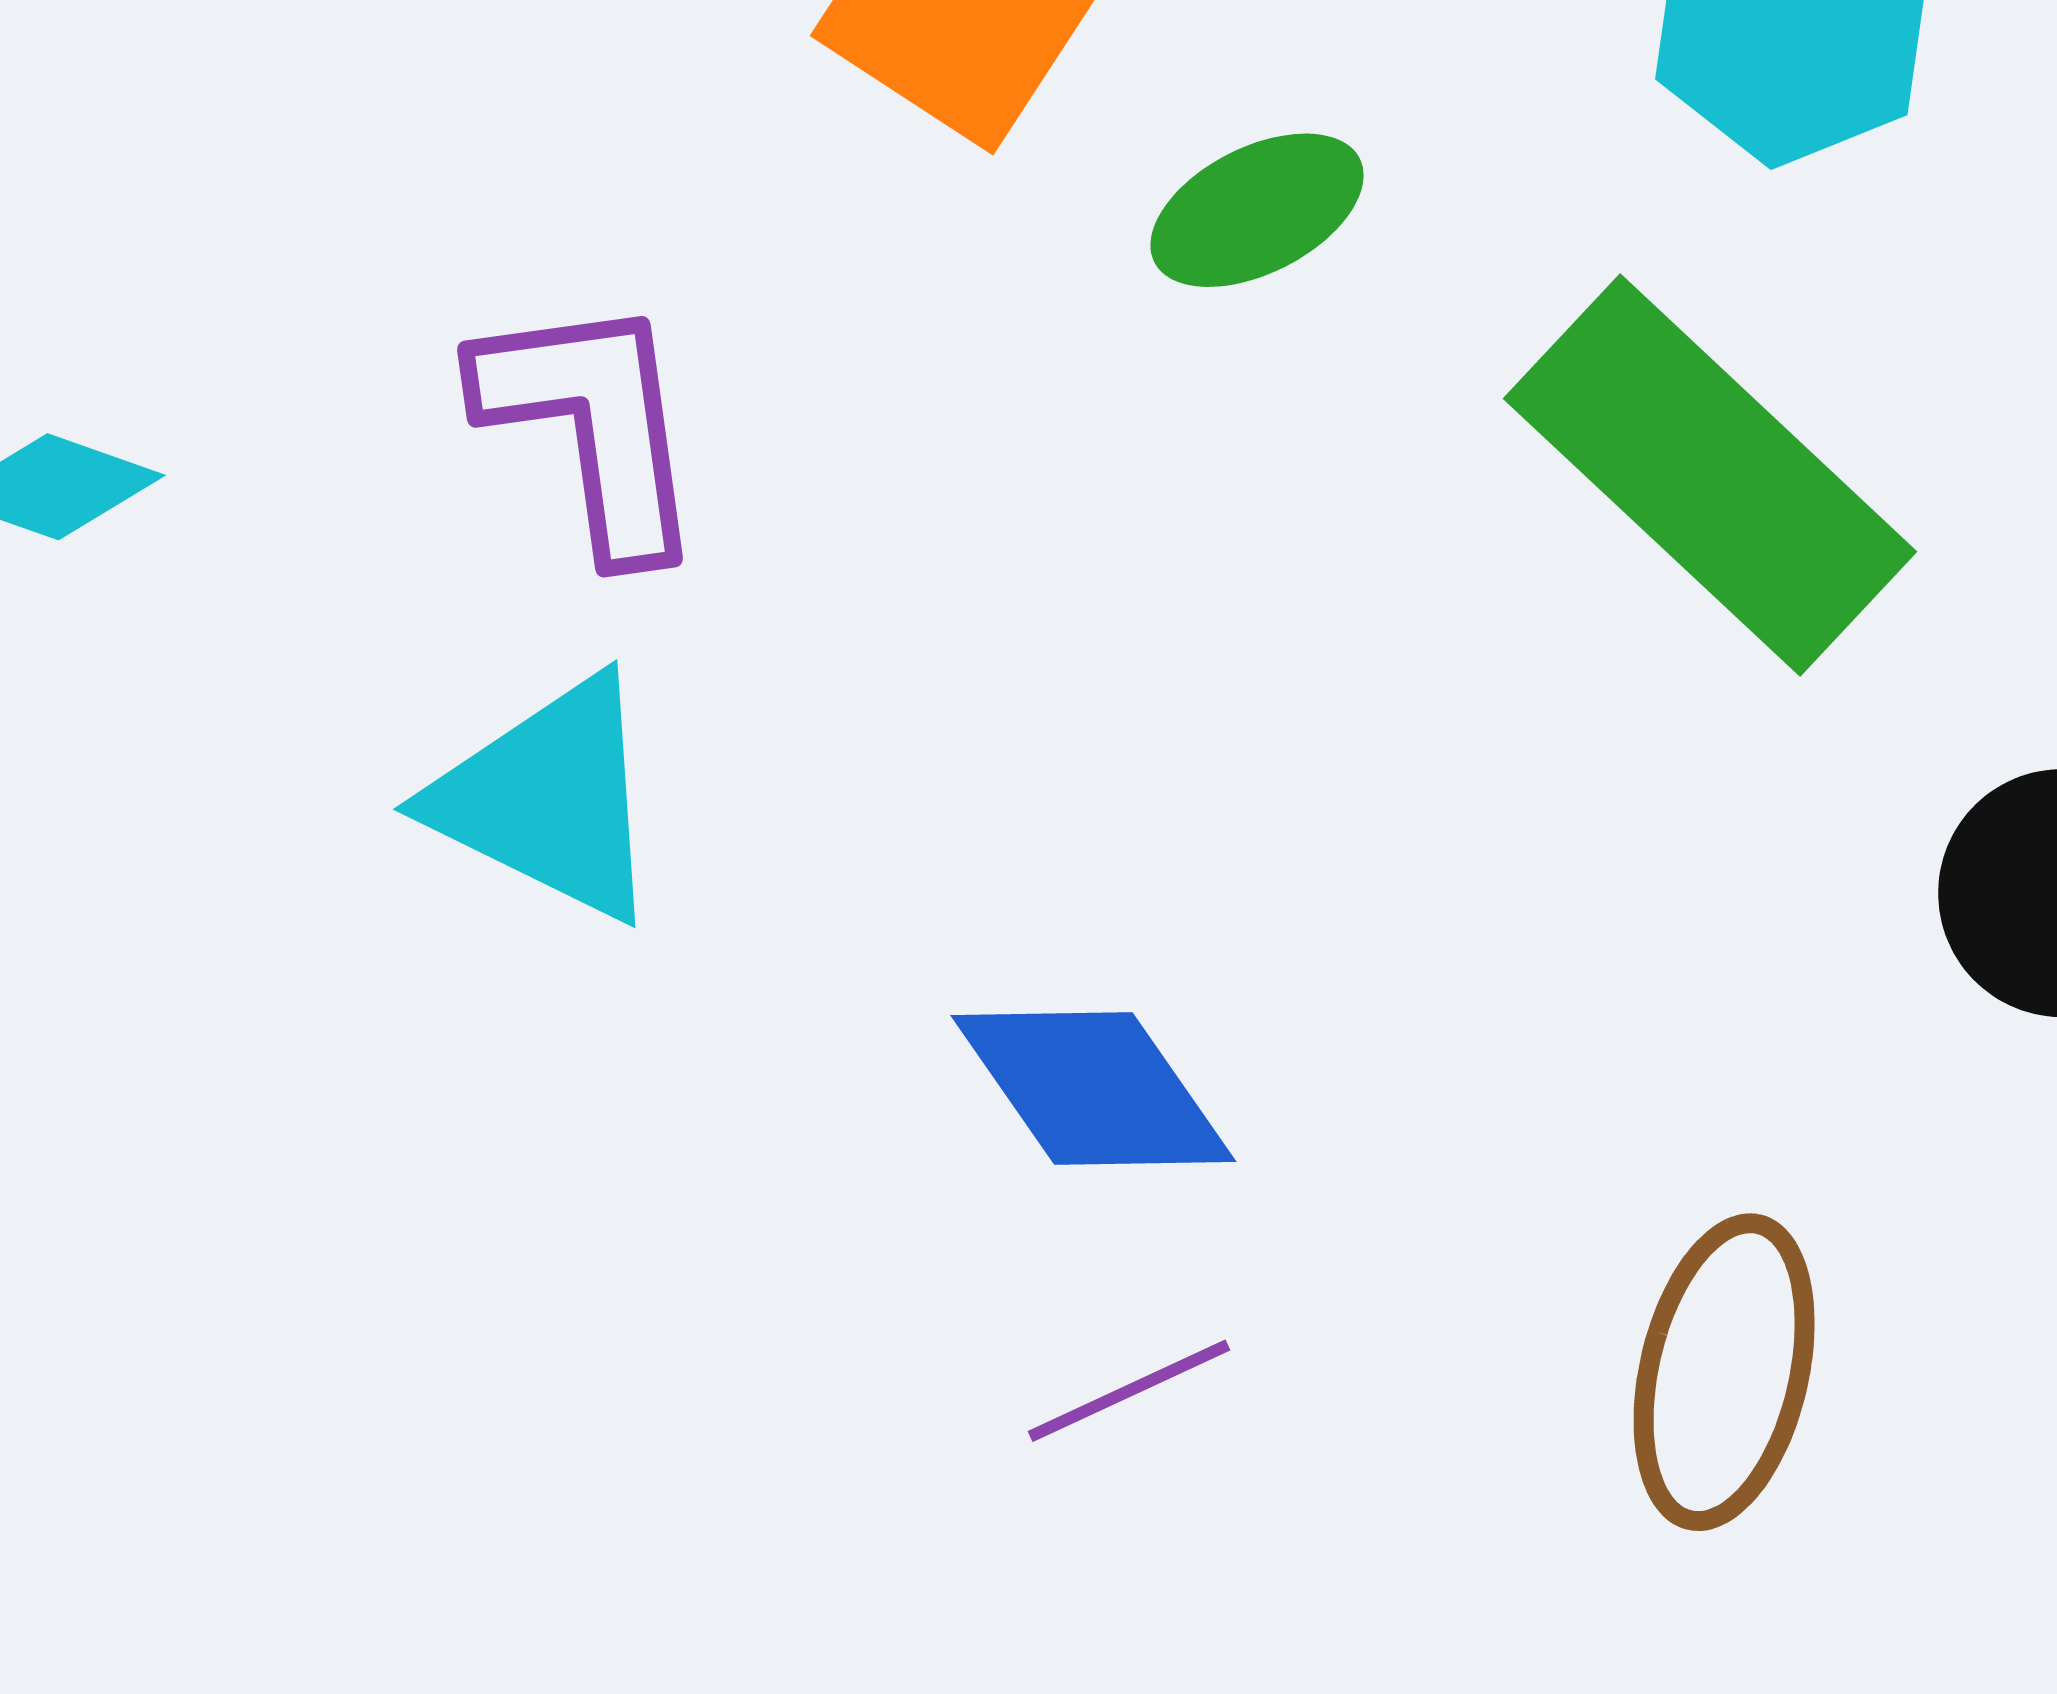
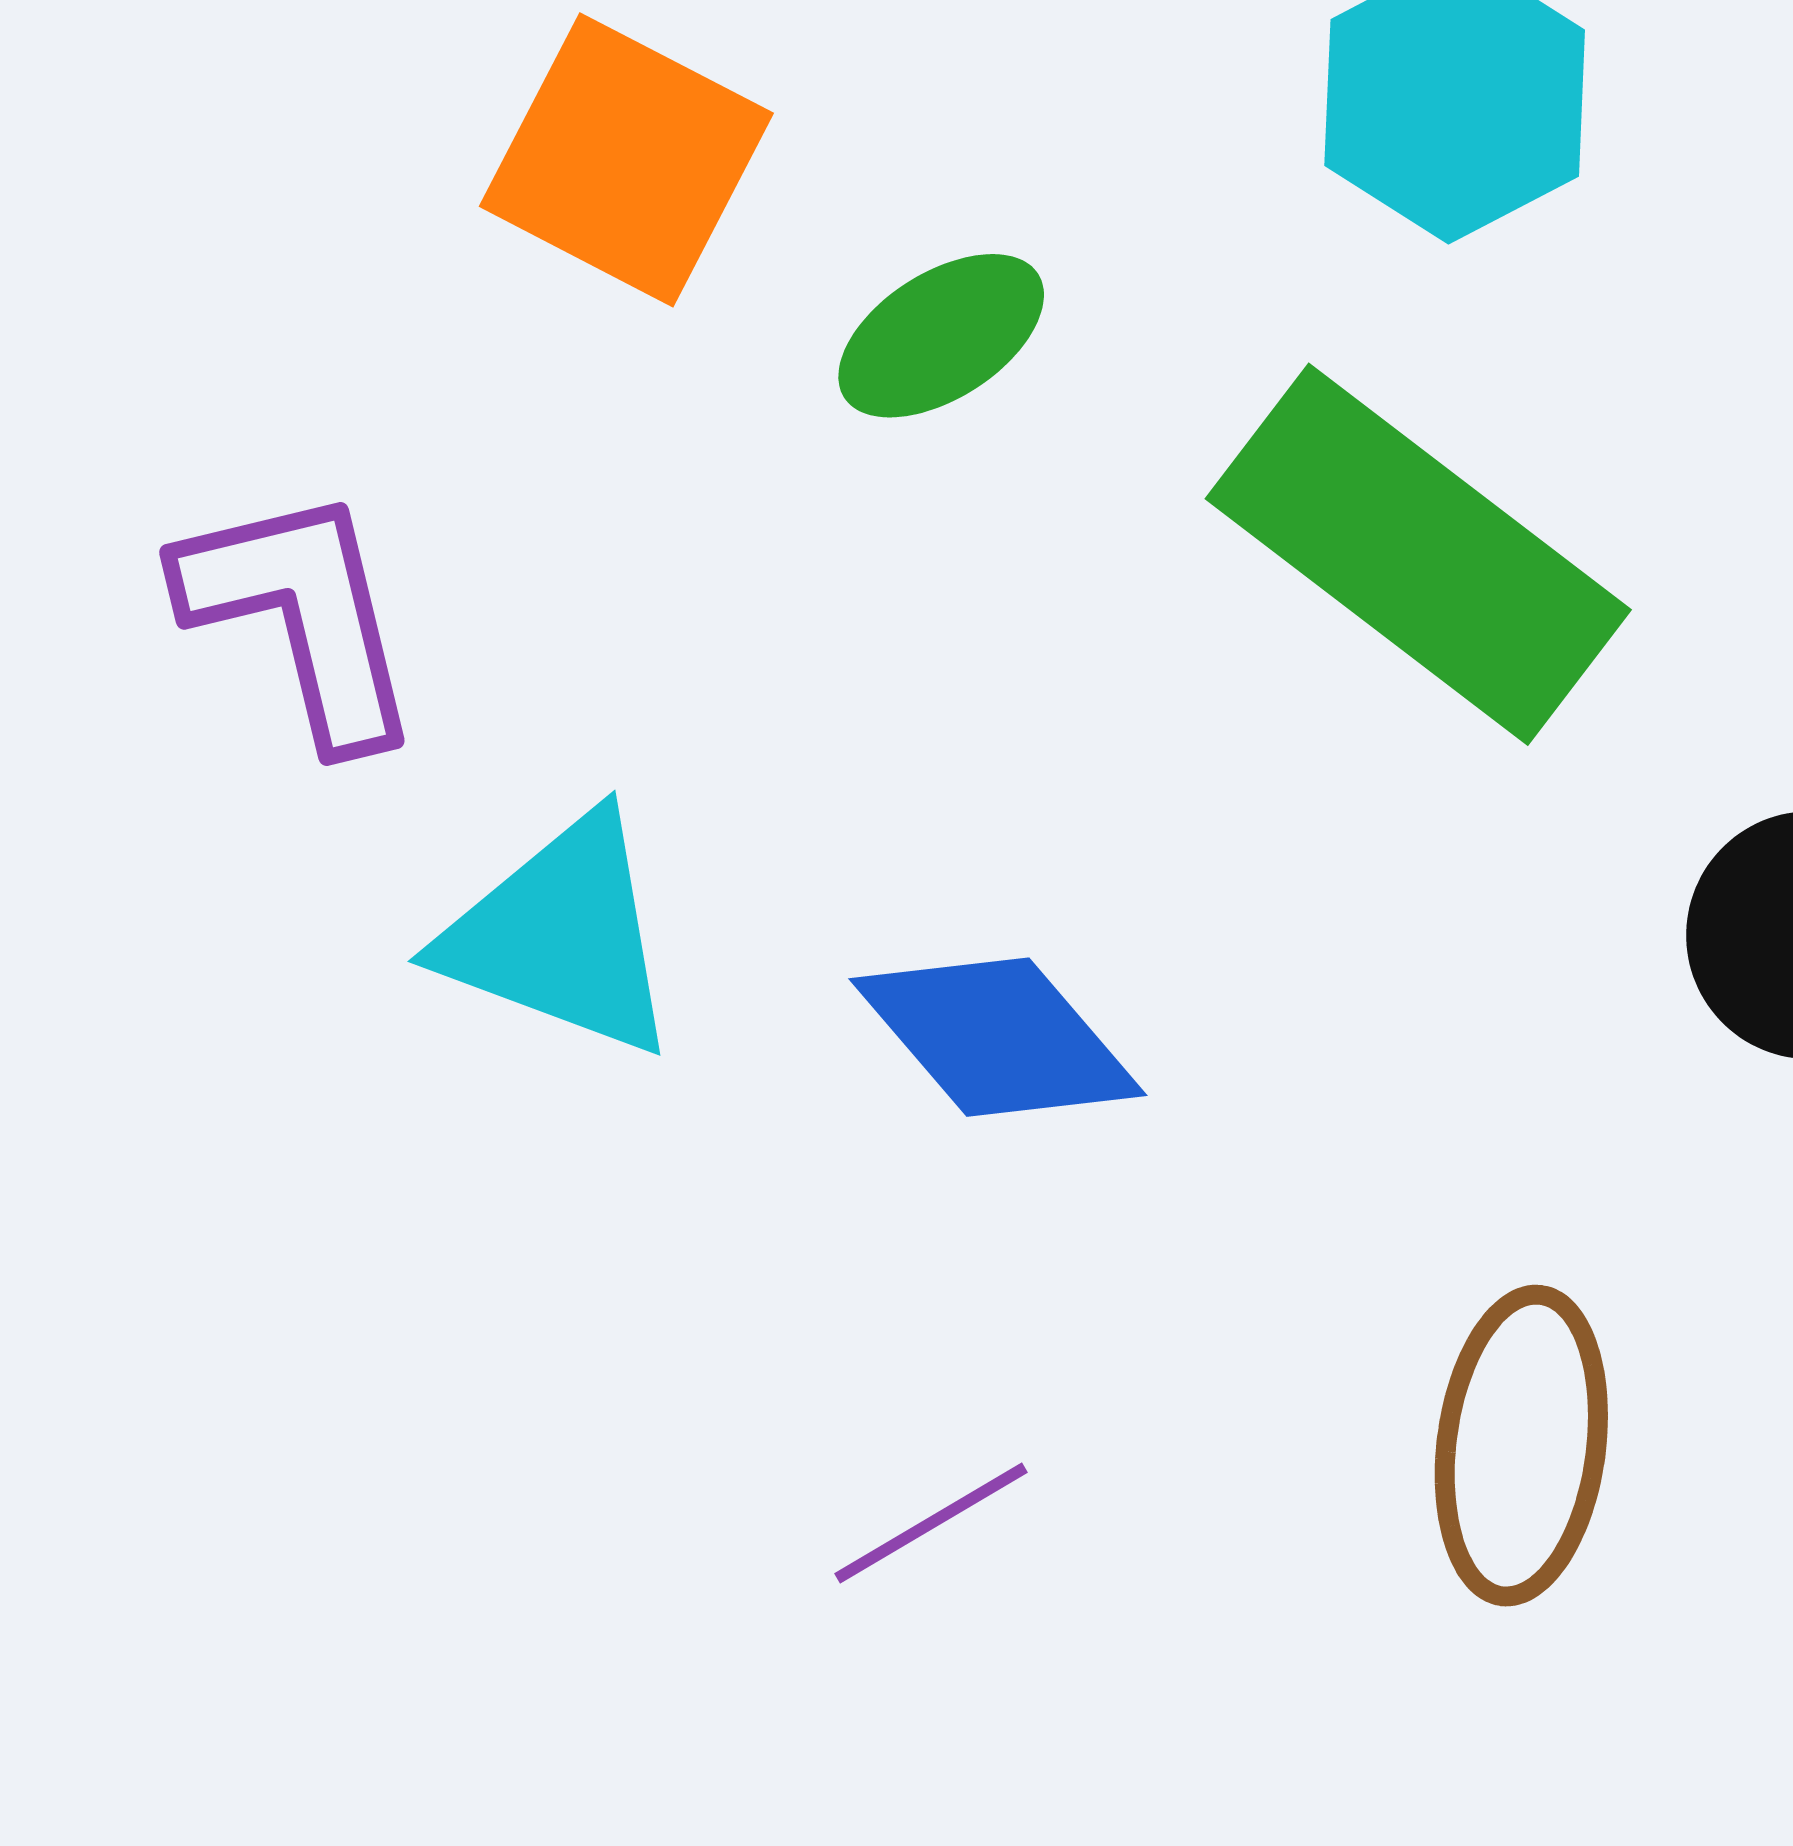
cyan triangle: (548, 799) -> (561, 936), moved
blue diamond: (1093, 1088) -> (998, 1037), moved

